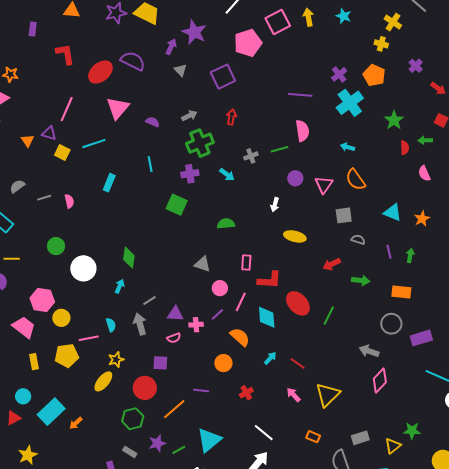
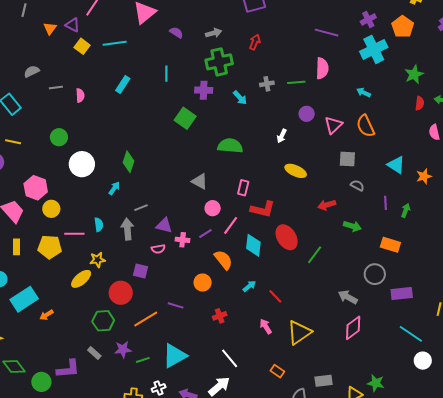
green semicircle: (226, 224) -> (230, 146), size x1.4

